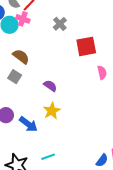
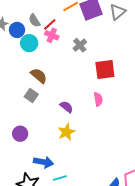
pink cross: (23, 19) -> (52, 35), moved
pink semicircle: (102, 73) -> (98, 99), moved
blue arrow: (28, 124) -> (44, 162), moved, turned -30

